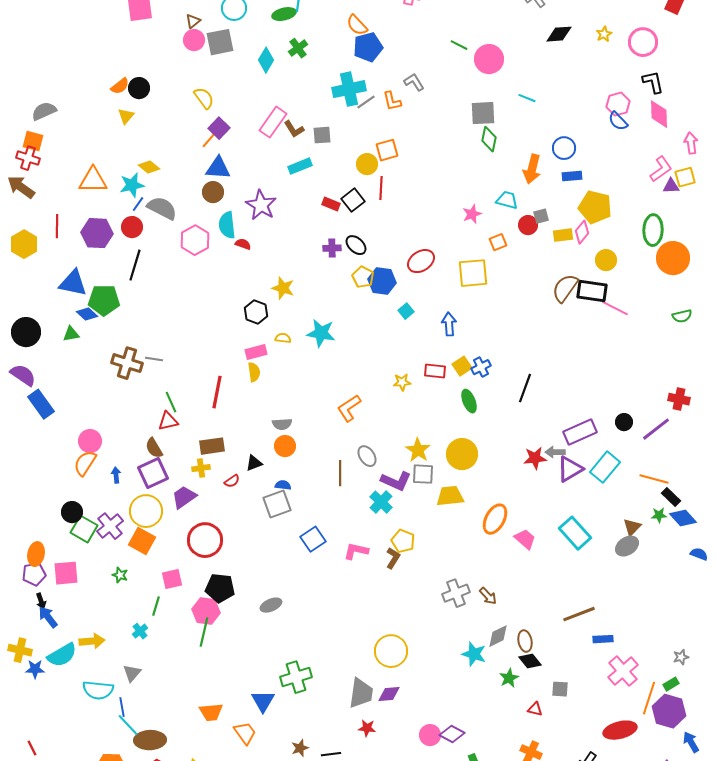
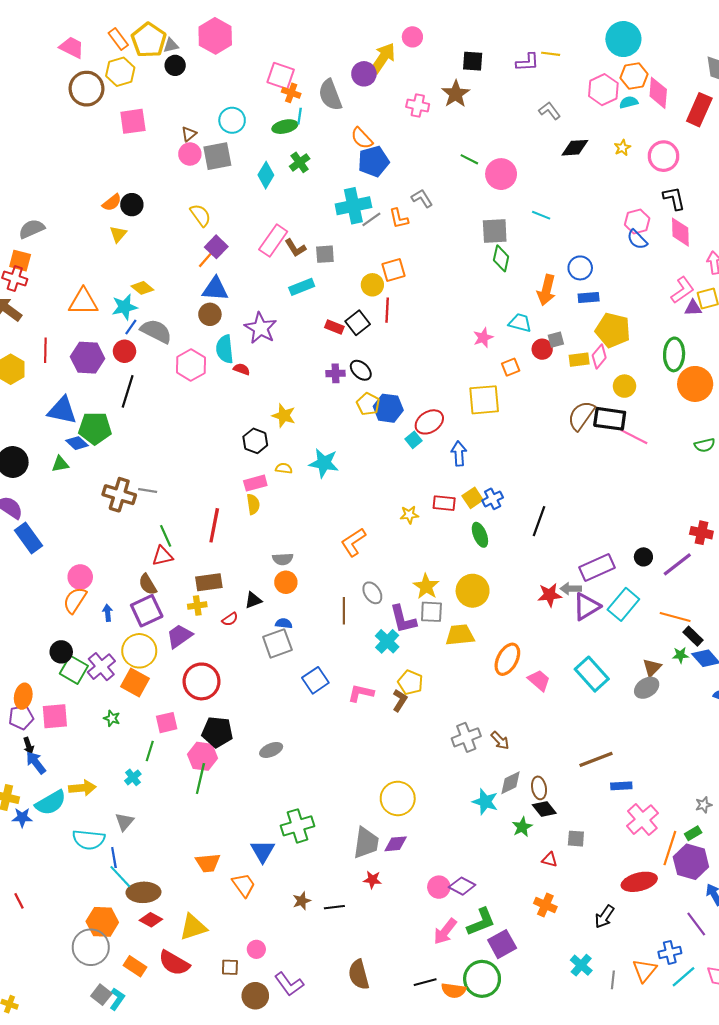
red ellipse: (421, 261) -> (429, 422), moved
purple L-shape: (396, 481) -> (403, 619), turned 52

